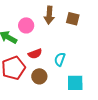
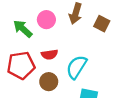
cyan semicircle: (60, 59) -> (77, 67), size x1.5

